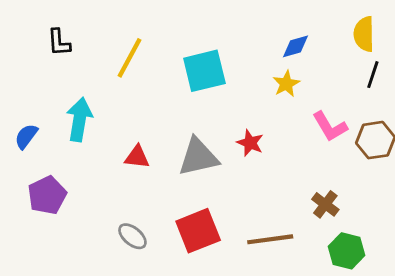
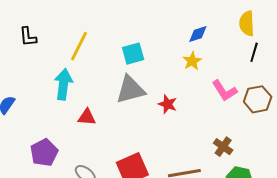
cyan square: (204, 71) -> (133, 54), size x0.7
cyan arrow: (79, 119) -> (63, 84), moved
gray triangle: (198, 157) -> (130, 90), moved
purple pentagon: (47, 195) -> (44, 153), moved

